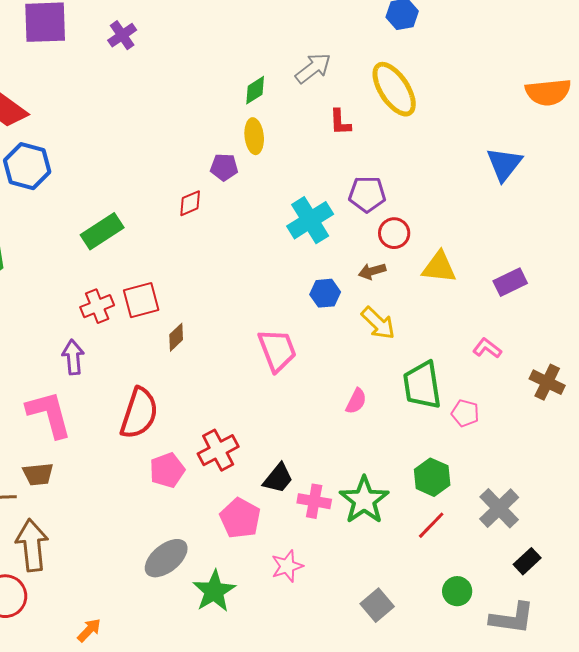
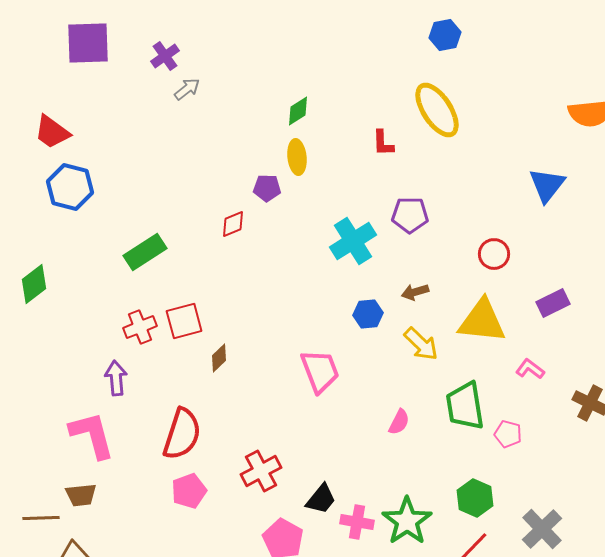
gray arrow: (313, 68) -> (187, 89), moved, size x0.7
red circle: (394, 233) -> (494, 254), moved
yellow triangle: (439, 267) -> (482, 321), moved, size x1.4
pink pentagon: (167, 470) -> (189, 491), moved

